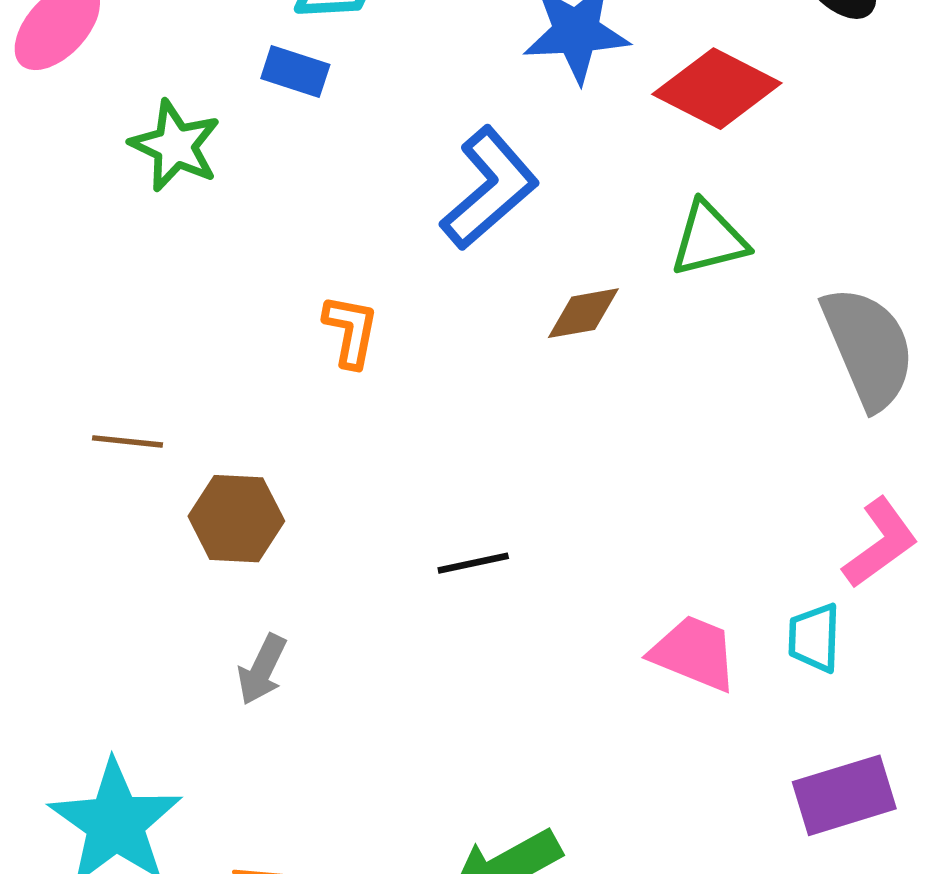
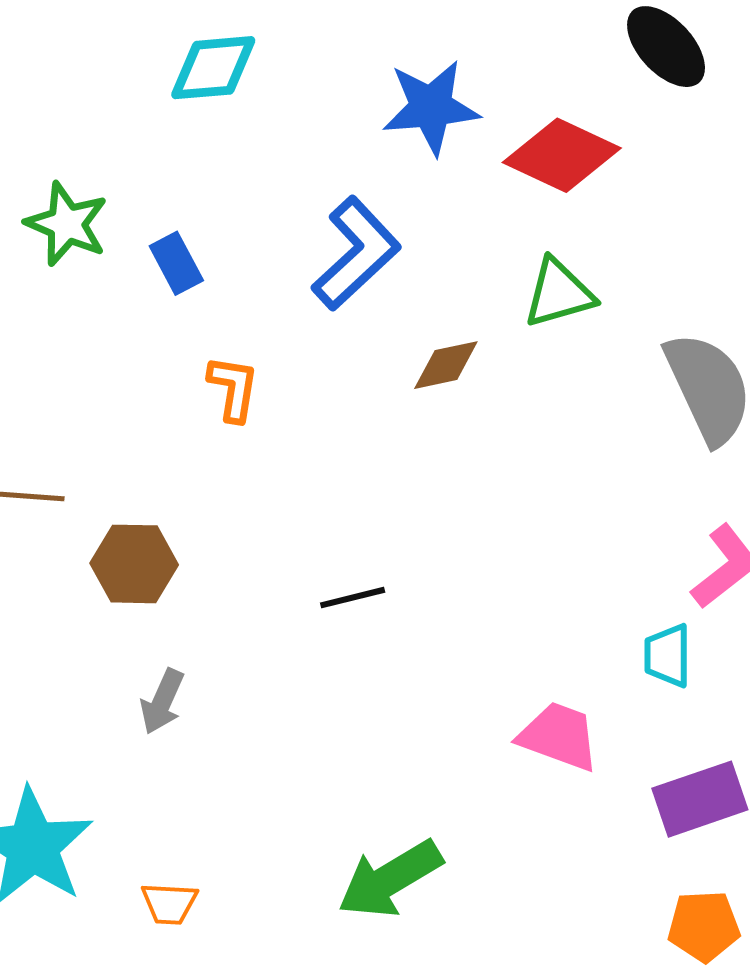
blue rectangle: (295, 72) -> (176, 263), moved, turned 46
pink trapezoid: (694, 653) -> (559, 736), moved

